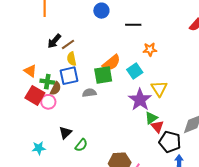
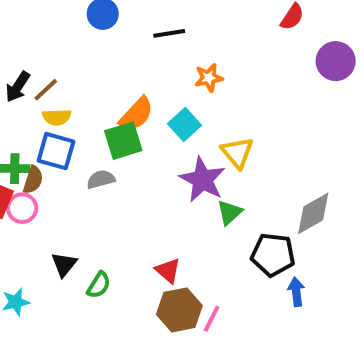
yellow semicircle: (72, 59) -> (57, 117), turned -72
blue square: (69, 76) -> (56, 151), turned 36
red triangle: (157, 127) -> (168, 271), moved

